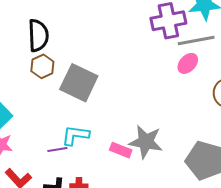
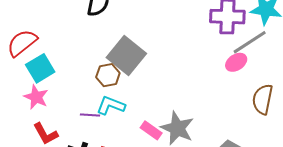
gray line: (196, 41) -> (250, 42), turned -36
brown hexagon: (42, 66) -> (108, 75), moved

